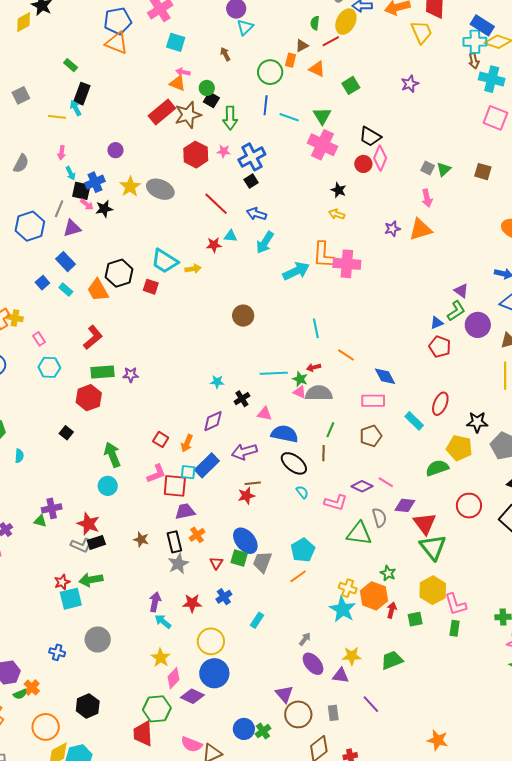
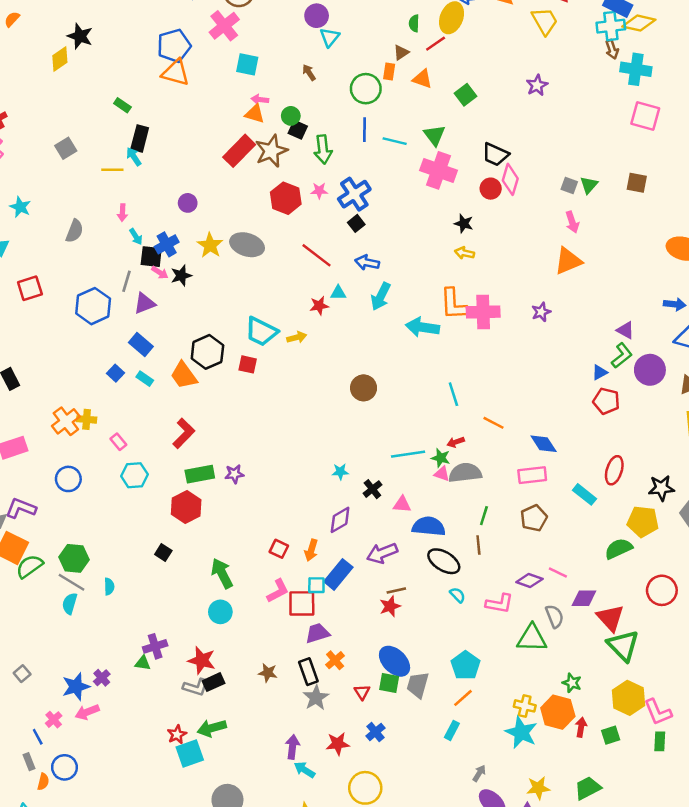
purple star: (392, 229) -> (541, 312), moved
cyan arrow: (296, 271) -> (422, 327), turned -140
cyan rectangle: (257, 620) -> (452, 730), moved

